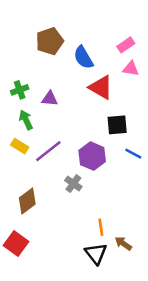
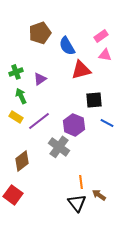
red triangle: (101, 87) -> (81, 70), turned -45
purple triangle: (50, 99) -> (40, 79), turned -40
gray cross: (73, 184) -> (59, 147), size x1.5

